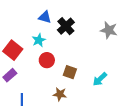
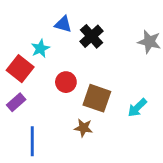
cyan star: (39, 40) -> (40, 48), moved
brown square: (70, 72) -> (97, 98), size x1.5

